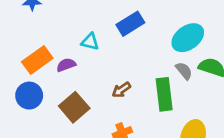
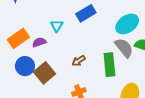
cyan triangle: (90, 42) -> (57, 26), turned 48
gray semicircle: (184, 71) -> (124, 48), size x1.5
blue circle: (29, 96) -> (25, 66), moved

